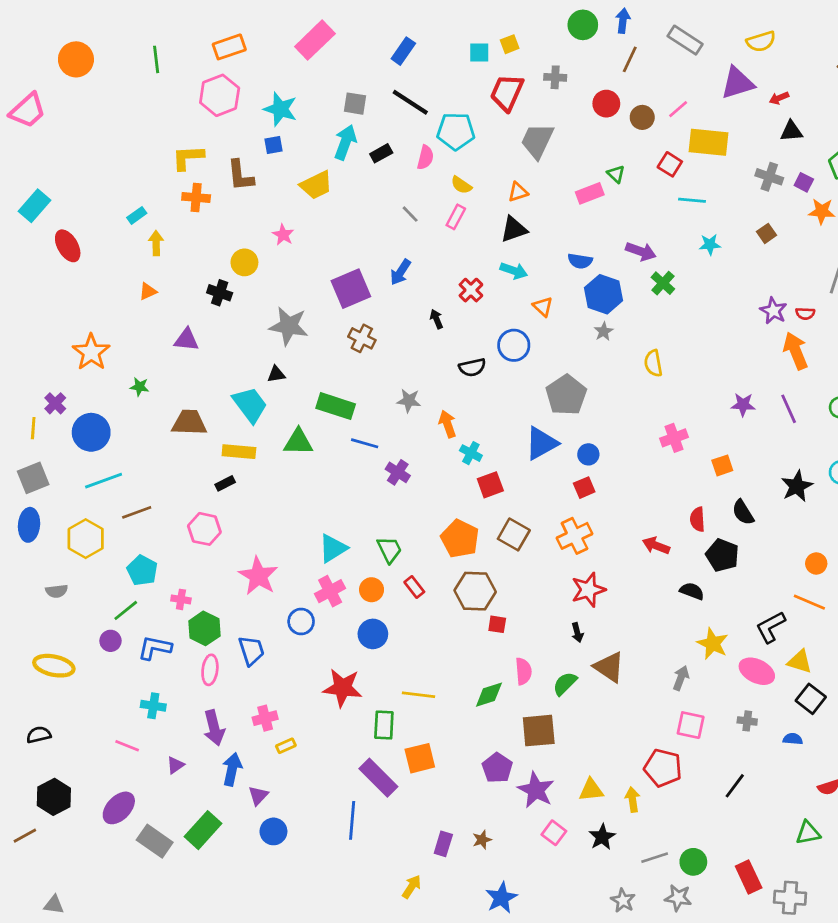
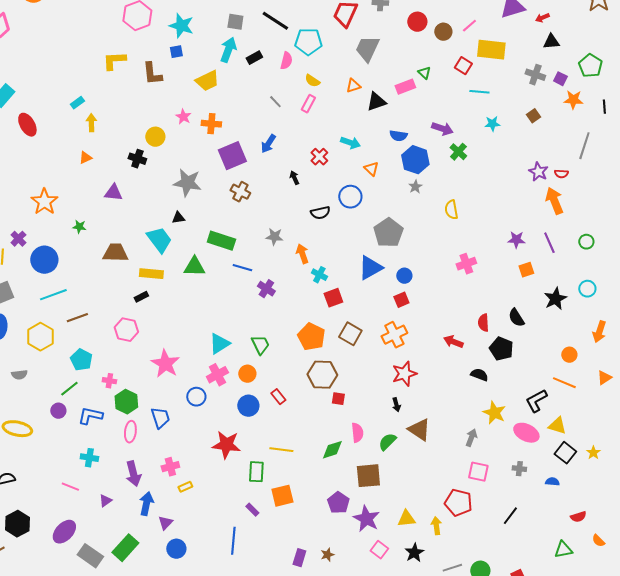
orange cross: (196, 198) -> (211, 124), moved
black triangle: (514, 229) -> (376, 102), moved
orange square: (722, 465) -> (526, 270), moved
red rectangle: (414, 587) -> (278, 397), moved
purple rectangle: (378, 778) -> (252, 510), size x0.5

